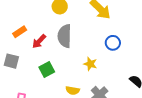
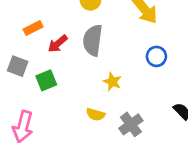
yellow star: (90, 64) -> (112, 82), moved
green square: (47, 70) -> (46, 80), moved

